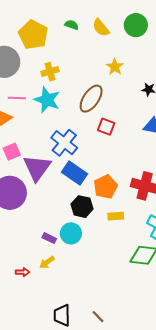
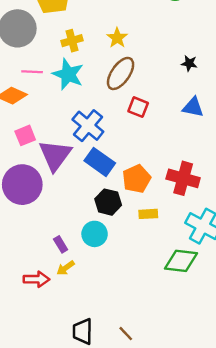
yellow star: (115, 67) -> (117, 38), moved
purple rectangle: (49, 238) -> (61, 244), moved, turned 32
red arrow: (23, 272) -> (36, 279), size x1.5

